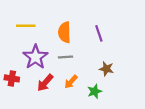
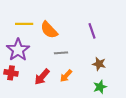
orange semicircle: (64, 32) -> (49, 30), moved, turned -42
purple star: (35, 57) -> (18, 50), moved
green star: (95, 91) -> (100, 87), moved

